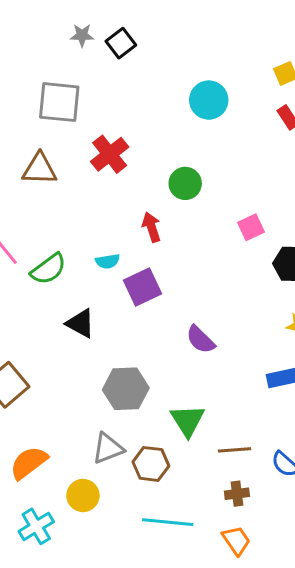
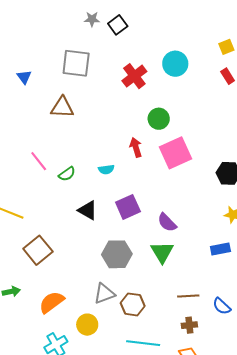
red cross: (110, 154) -> (134, 76), moved
pink square: (251, 227) -> (175, 153), moved, size x1.8
green semicircle: (48, 269) -> (67, 174), size x0.7
purple square: (143, 287) -> (128, 207), moved
green triangle: (188, 420) -> (162, 252), moved

